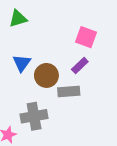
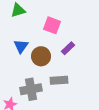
pink square: (86, 37) -> (52, 25), moved
gray rectangle: (69, 92) -> (59, 80), moved

